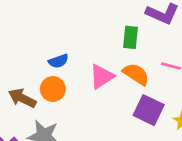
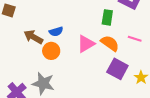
brown arrow: (22, 98) -> (33, 37), moved

